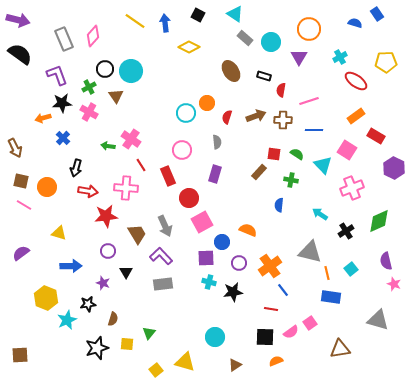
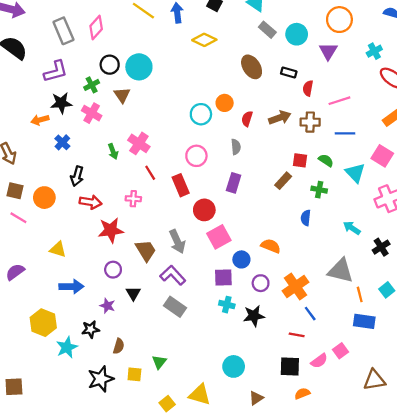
purple L-shape: (57, 75) -> (56, 71), turned 95
green arrow: (108, 146) -> (113, 151), turned -120
pink cross: (126, 188) -> (133, 199), size x0.6
gray rectangle: (163, 284) -> (175, 307), turned 42

